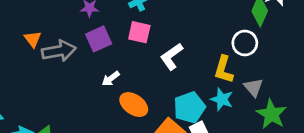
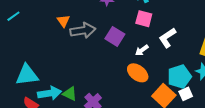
purple square: (99, 39) -> (115, 36), moved, turned -36
white arrow: (111, 79) -> (142, 50), moved

